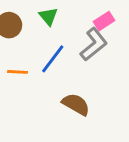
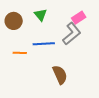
blue line: (53, 59) -> (44, 44), turned 50
brown semicircle: (76, 104) -> (60, 75), turned 36

